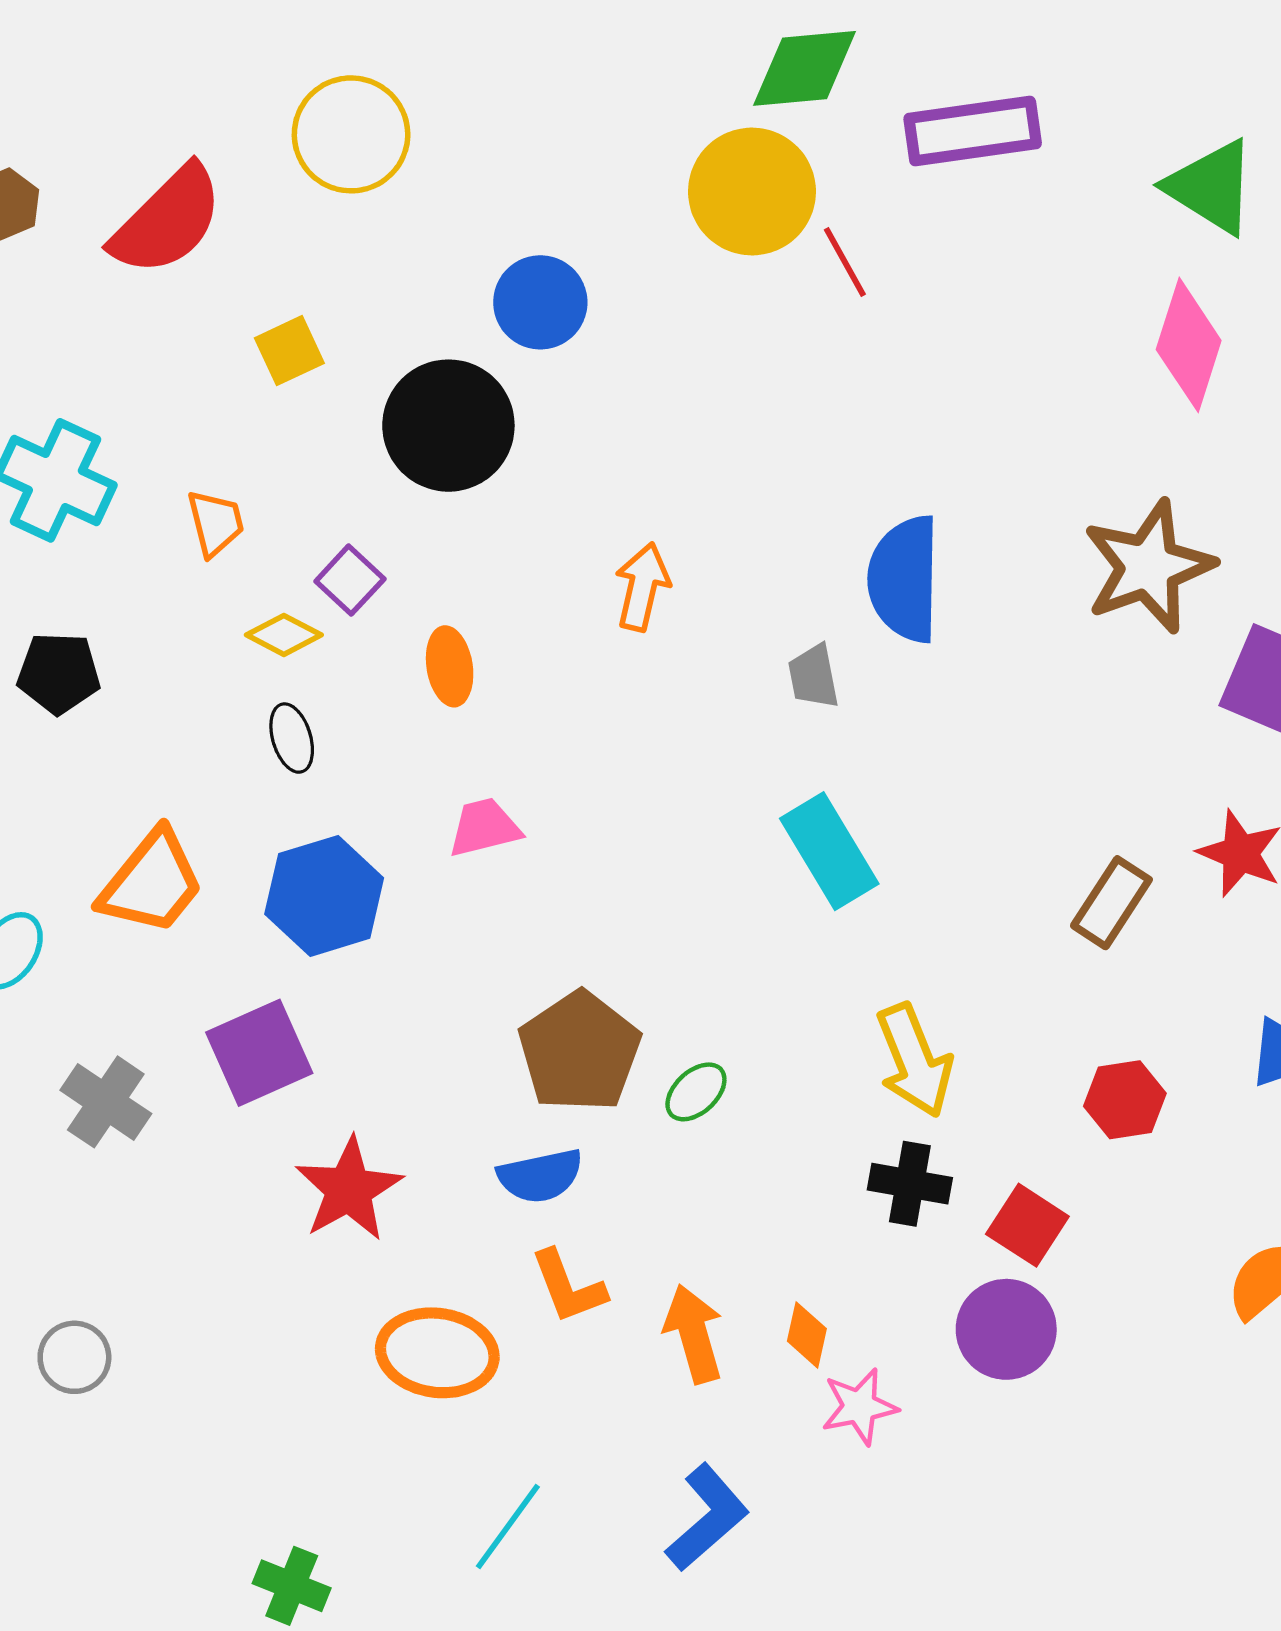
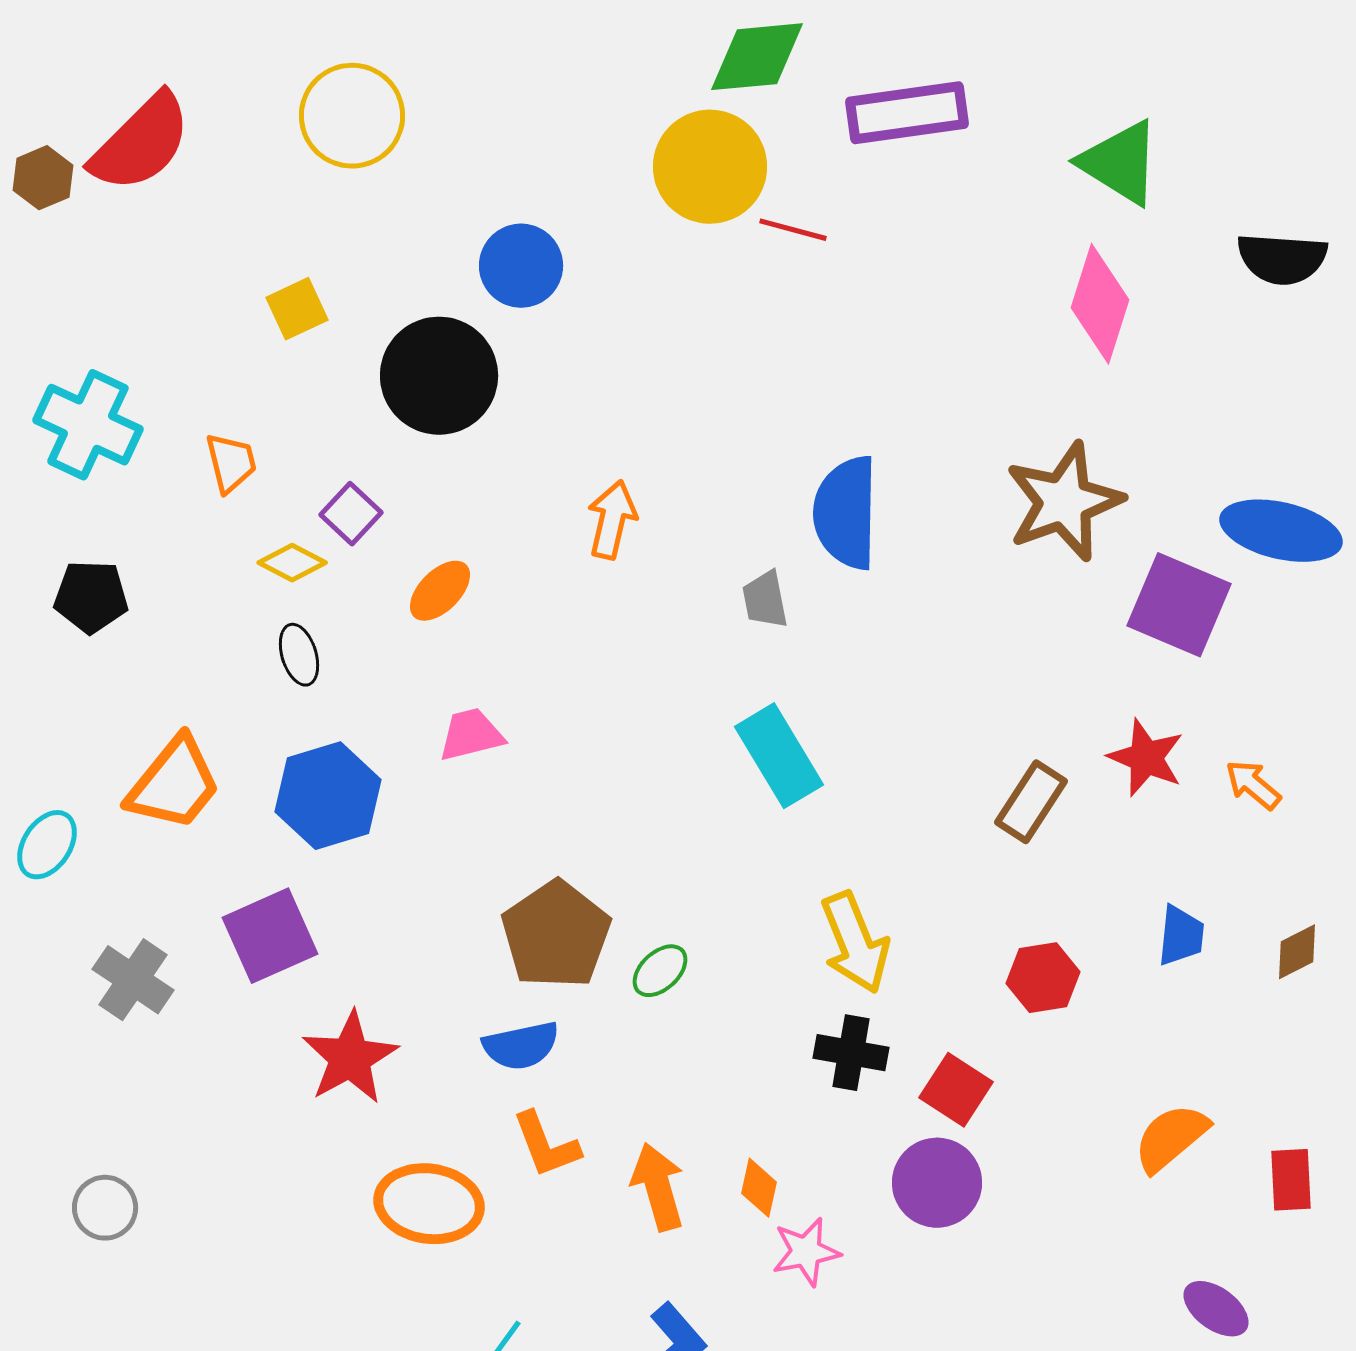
red semicircle: (167, 221) -> (141, 143), moved
red line: (845, 262) -> (793, 230), turned -46
orange ellipse: (450, 666) -> (440, 591), turned 54

